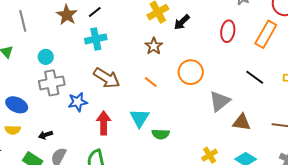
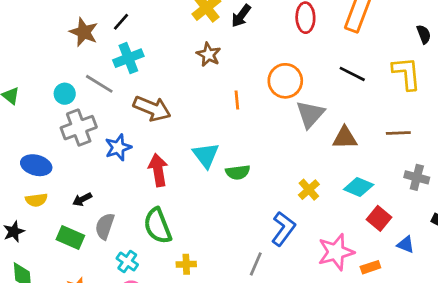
gray line: (23, 21) -> (99, 84), moved, turned -35
orange circle: (191, 72) -> (285, 81), moved
orange line: (151, 82) -> (237, 100), moved, turned 56

